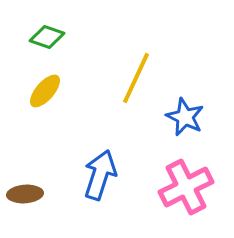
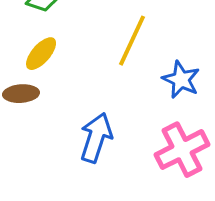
brown ellipse: (25, 194) -> (21, 94), moved

